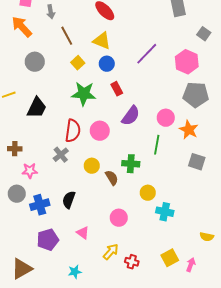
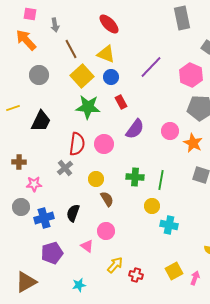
yellow square: (78, 63) -> (82, 76), size x1.6
green line: (157, 145) -> (161, 180), moved
brown semicircle: (112, 178) -> (107, 199), moved
pink circle: (119, 218) -> (106, 231), moved

